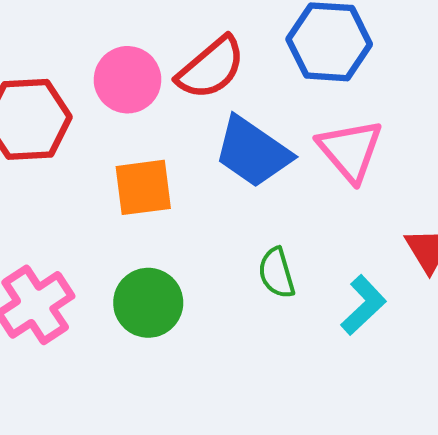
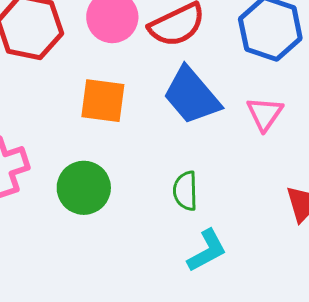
pink triangle: (350, 150) -> (265, 114), size x0.7
cyan L-shape: (363, 305) -> (207, 251), moved

